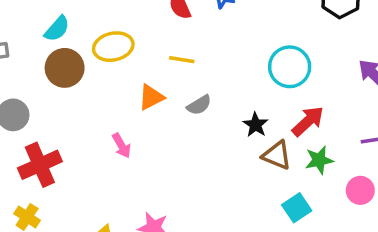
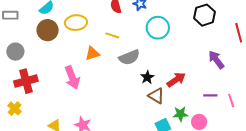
cyan circle: (290, 67) -> (158, 28), moved
gray semicircle: (199, 105) -> (129, 57), moved, size x1.5
pink arrow: (122, 146) -> (72, 77), size x1.6
green star: (319, 160) -> (180, 114), moved

